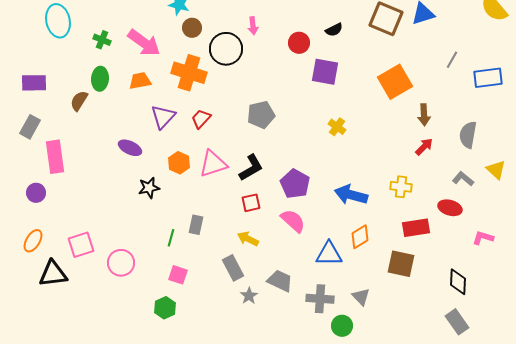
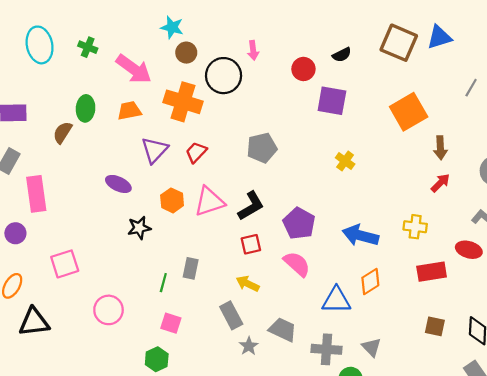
green cross: (102, 40) -> (88, 47), moved
pink square: (81, 245) -> (65, 264), moved
brown square: (401, 264) -> (435, 326), moved, size x0.7

